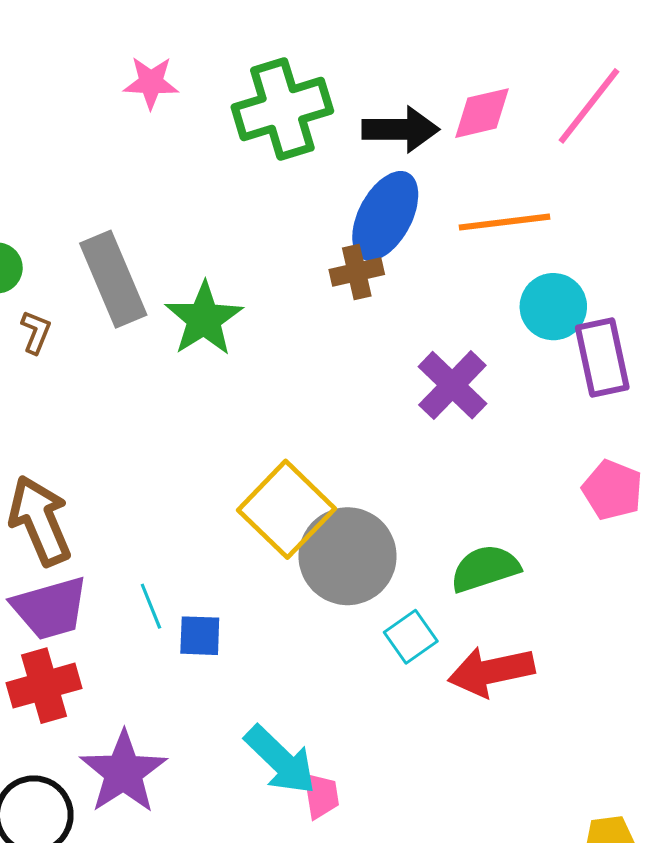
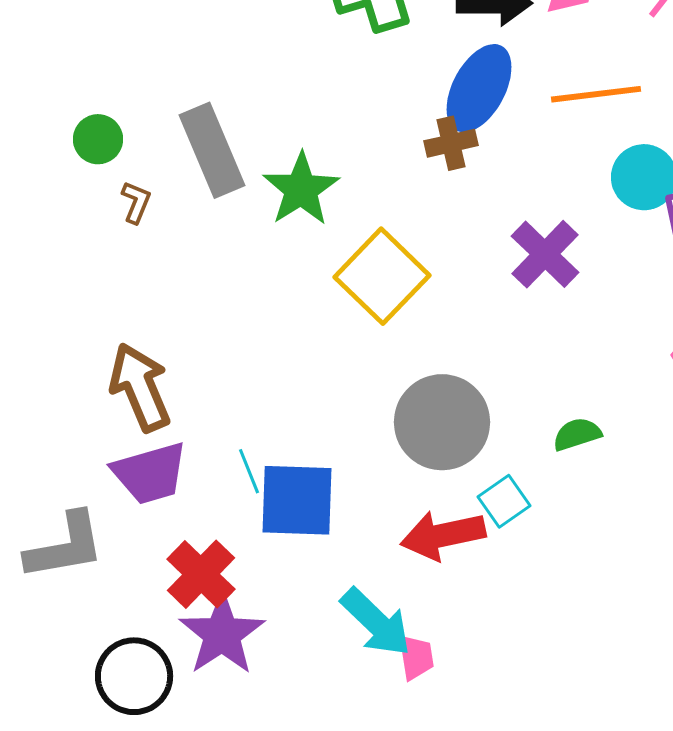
yellow square: (286, 509) -> (382, 276), moved
green semicircle: (485, 568) -> (577, 434), size x0.7
blue square: (200, 636) -> (297, 500), size x1.8
red arrow: (491, 671) -> (443, 535), moved
red cross: (44, 686) -> (201, 574), moved, turned -30

